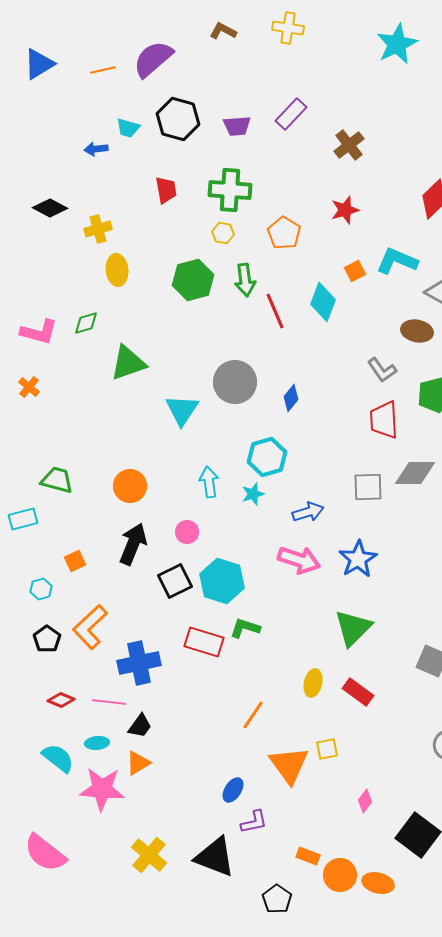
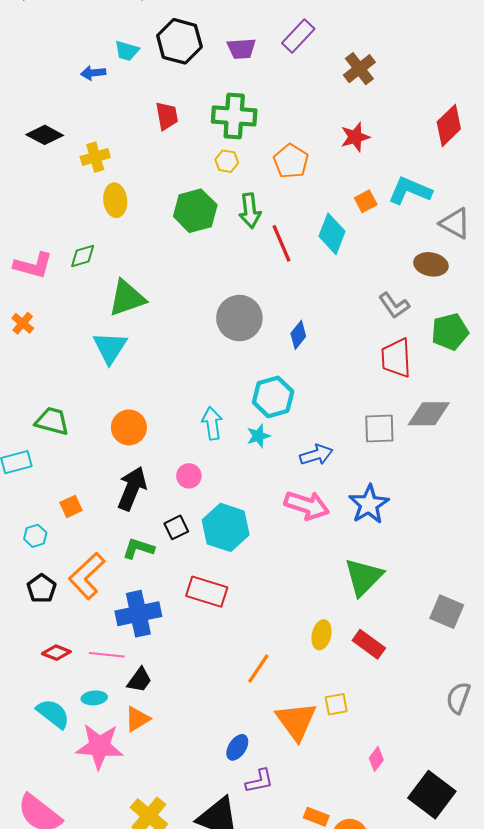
cyan triangle: (182, 410) -> (110, 347), moved
black square: (175, 581) -> (176, 527), size x0.7
green L-shape: (245, 628) -> (138, 548), moved

